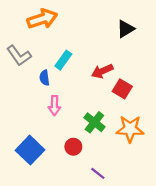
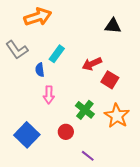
black triangle: (126, 29) -> (113, 26), turned 36
orange star: (130, 129) -> (117, 116), turned 30

